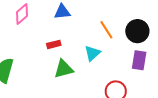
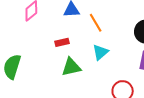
orange line: (106, 30) -> (96, 23), moved

